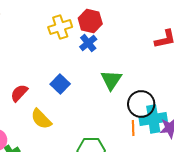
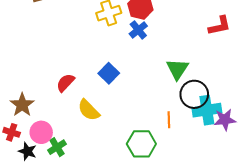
green triangle: (111, 80) -> (177, 69), moved
orange line: (133, 128) -> (169, 120), moved

